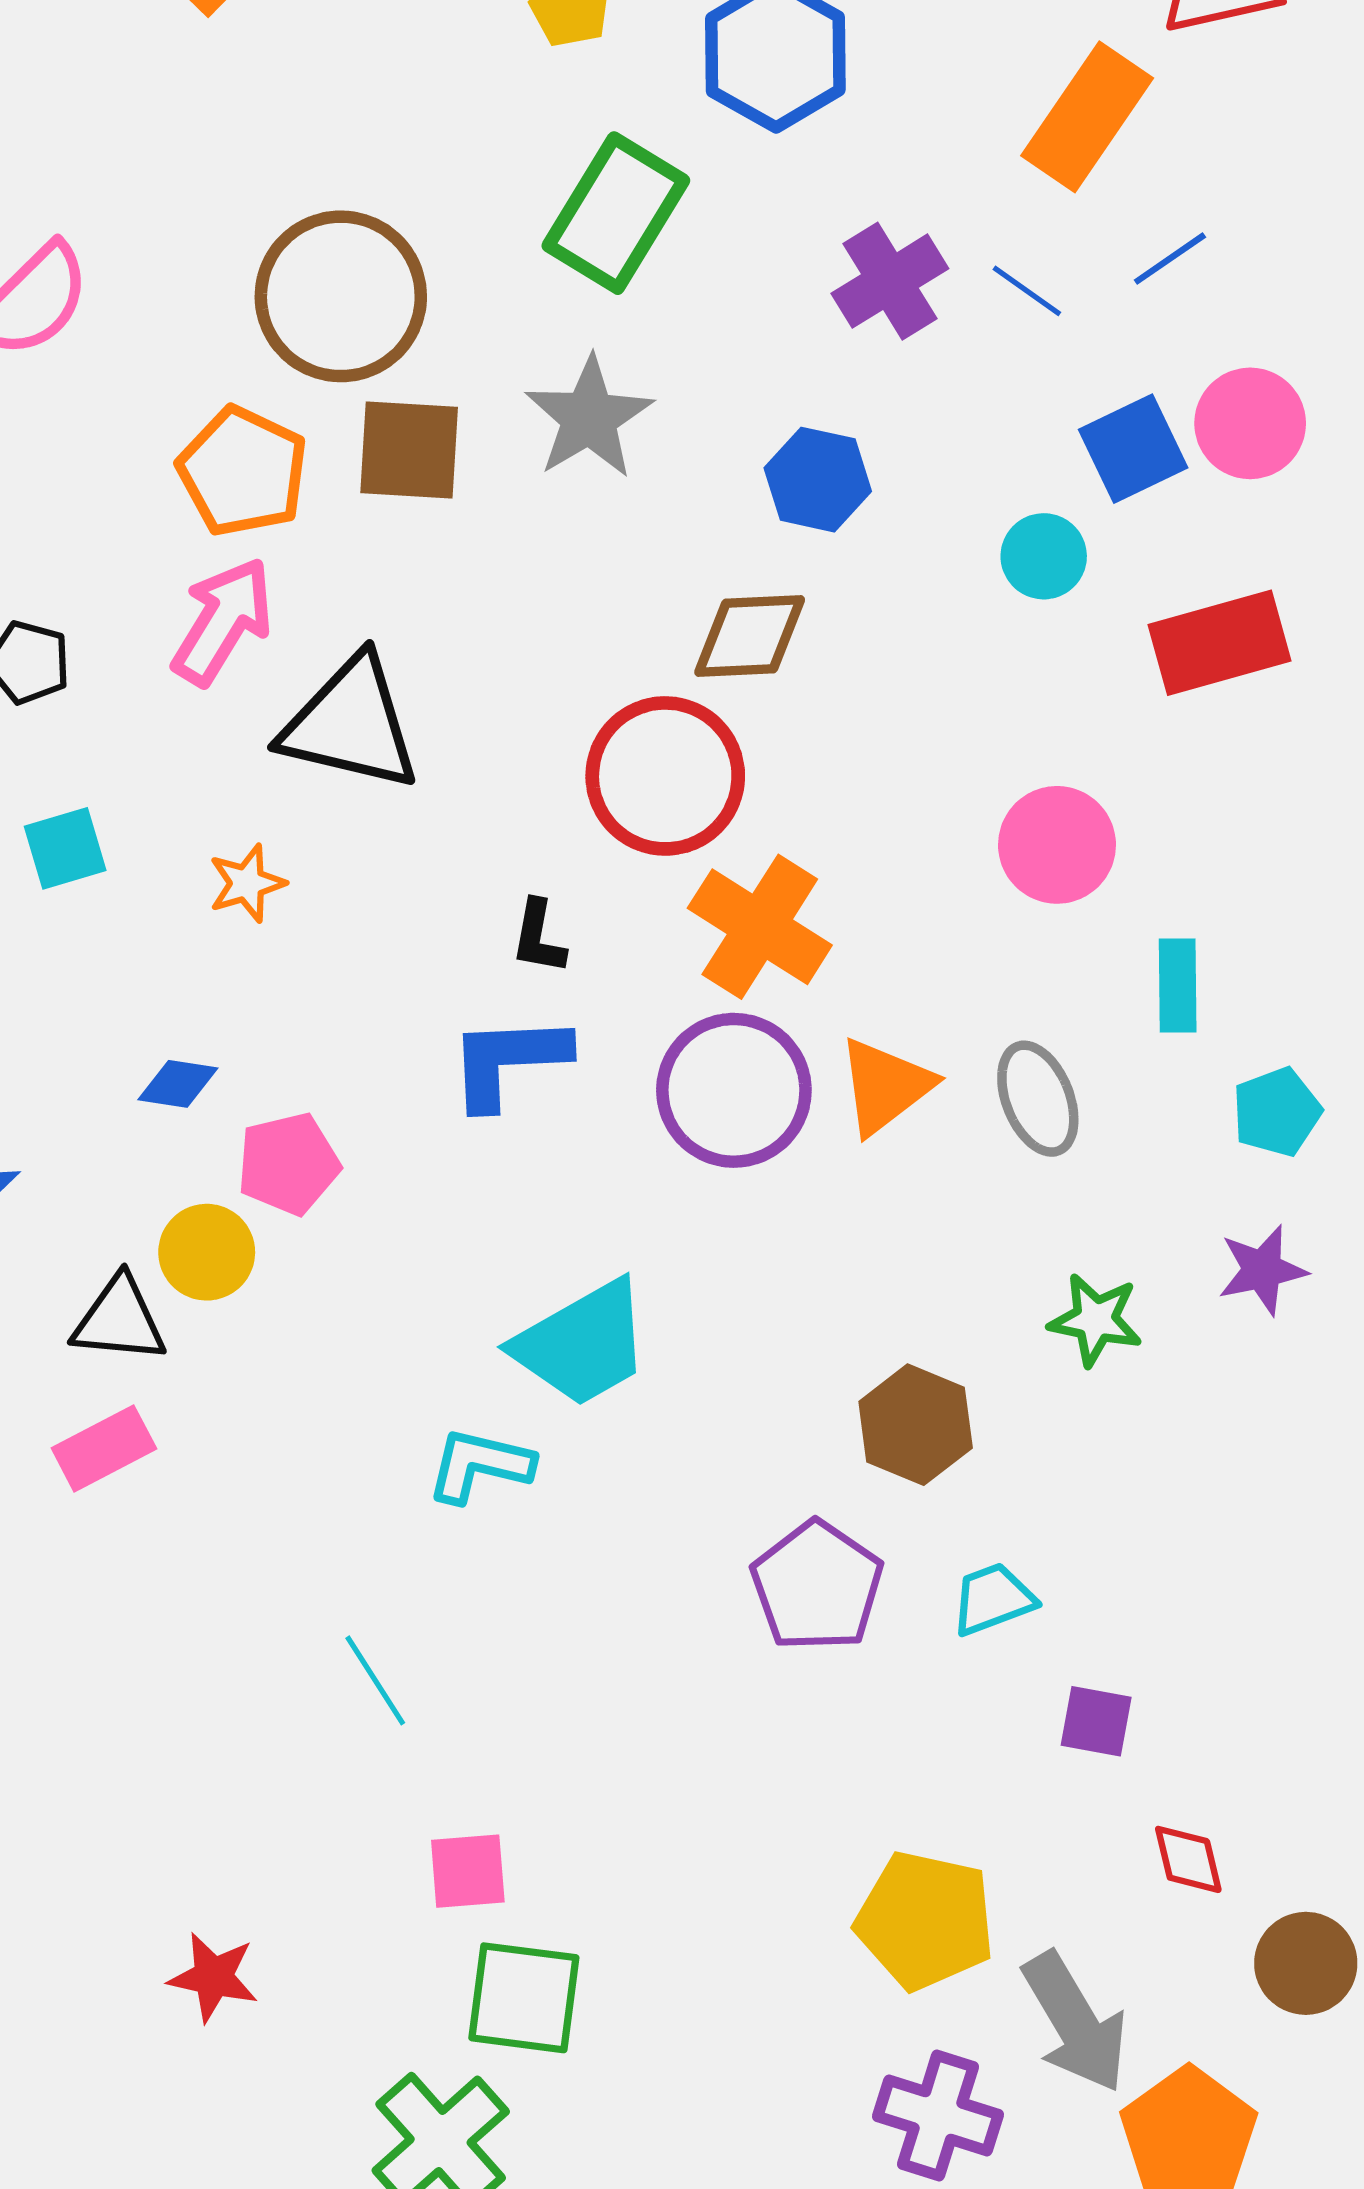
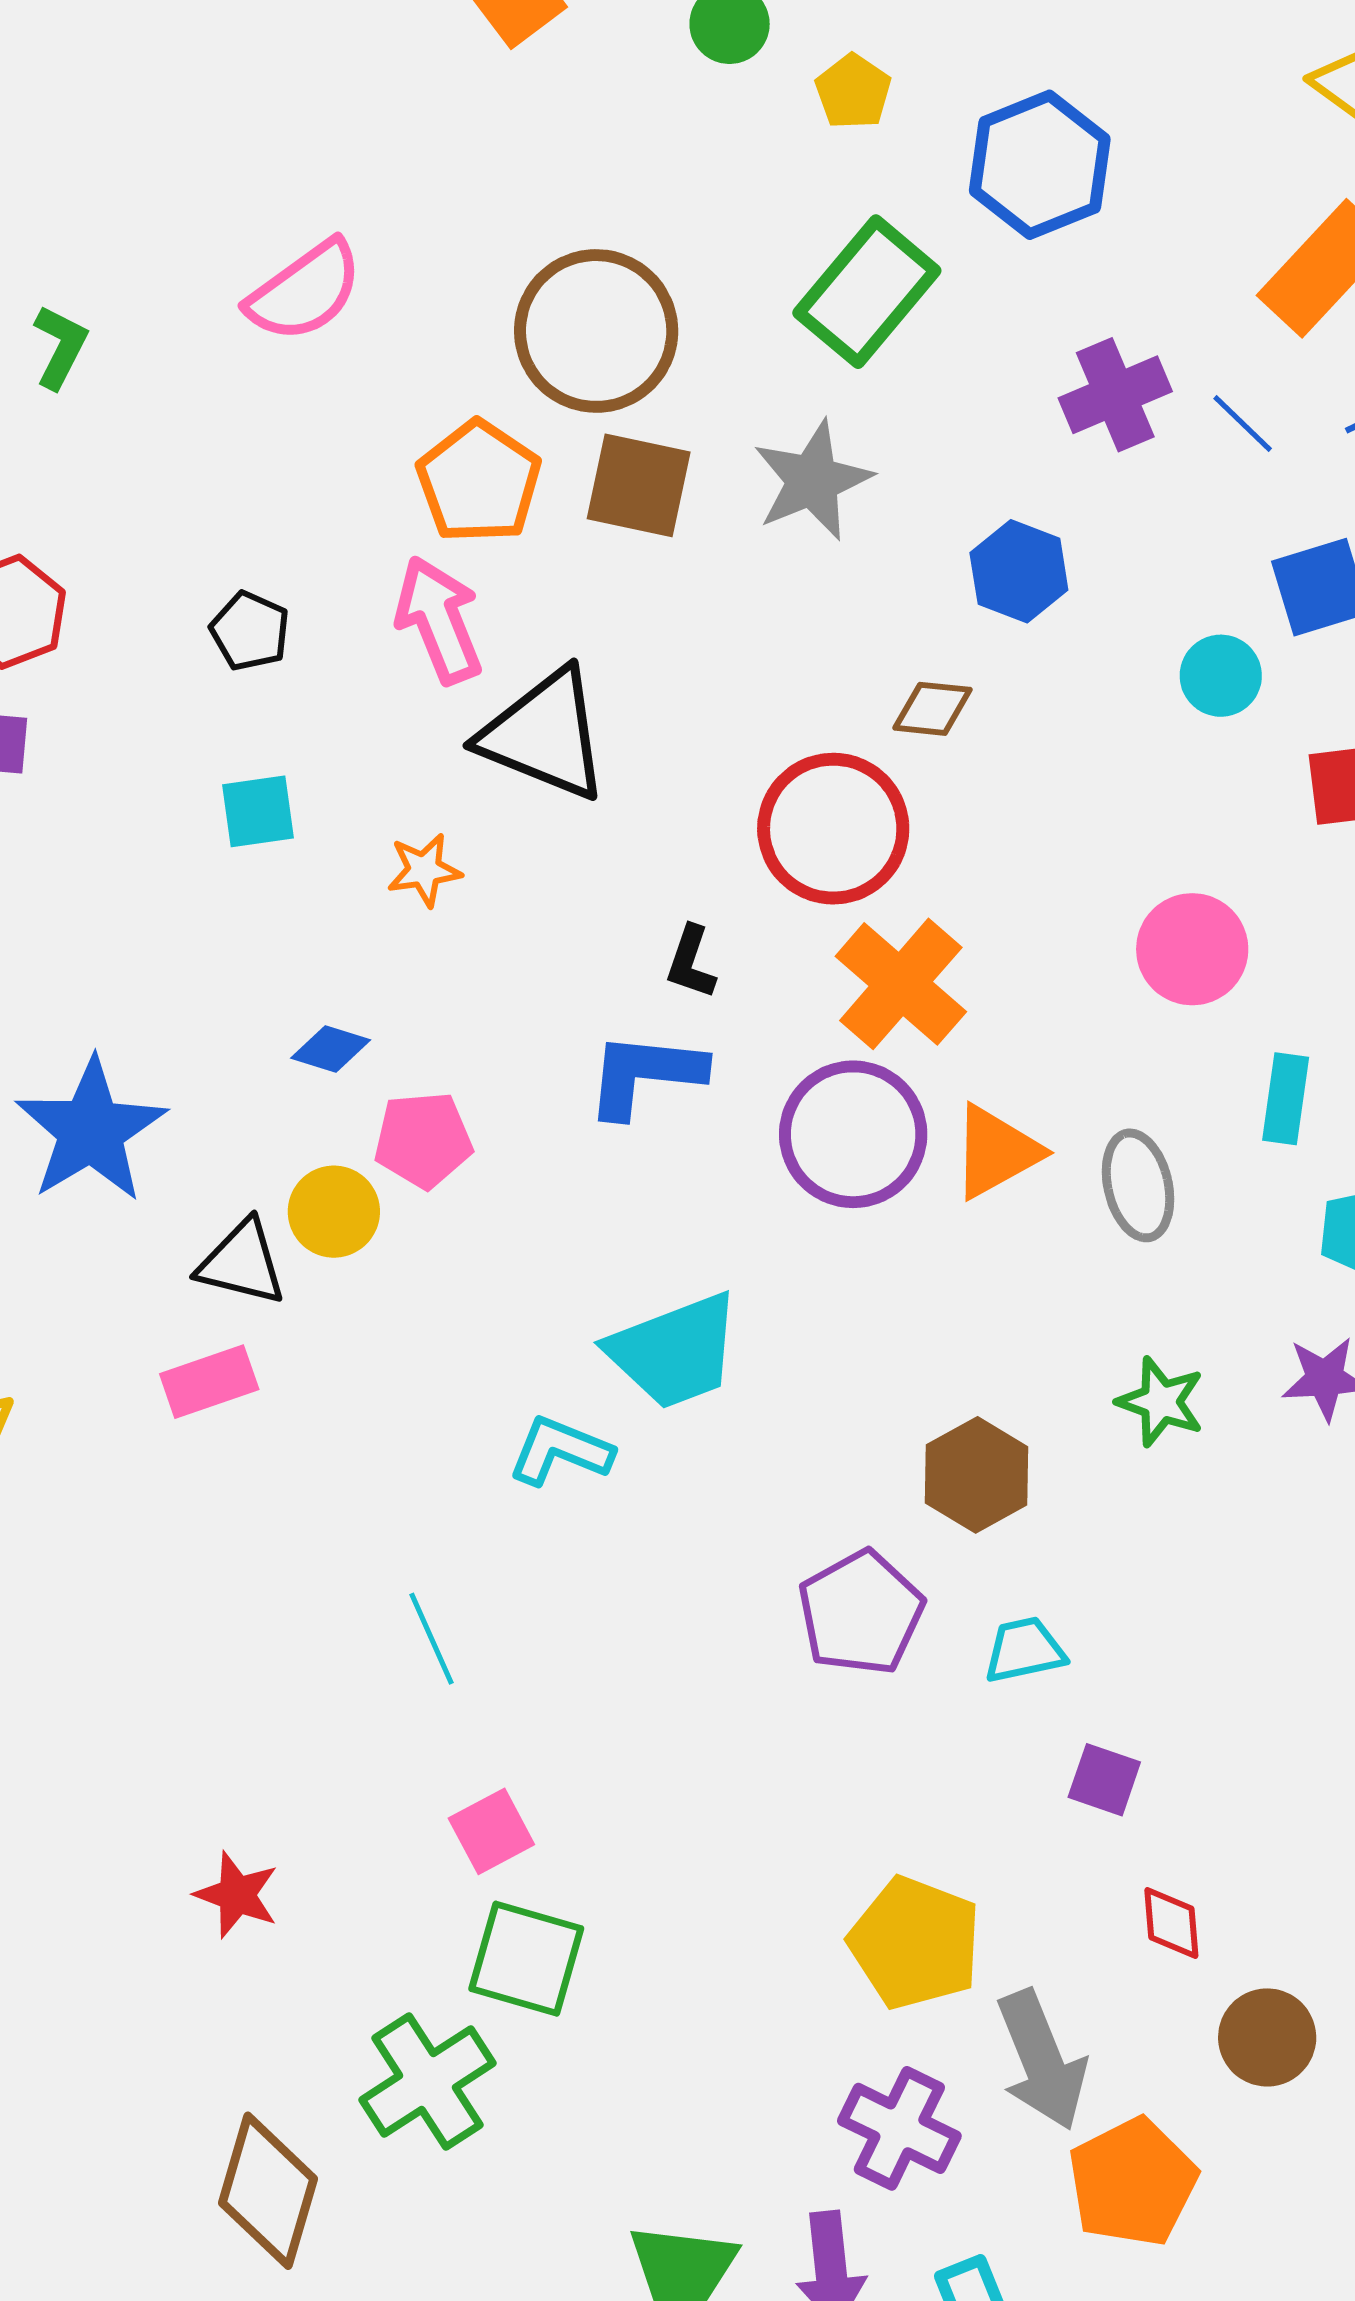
pink arrow: (223, 621) -> (439, 620), turned -62
brown diamond: (750, 636) -> (933, 709), size x0.7
pink square: (468, 1871) -> (491, 1831), turned -32

